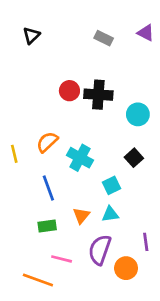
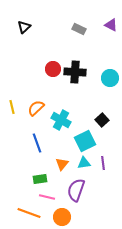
cyan circle: (138, 114) -> (110, 78), moved
yellow line: (14, 154) -> (12, 107), moved
cyan square: (112, 185) -> (85, 141), size x1.5
green rectangle: (47, 226) -> (40, 179), moved
purple line: (146, 242) -> (103, 163), moved
orange circle: (126, 268) -> (62, 217), moved

